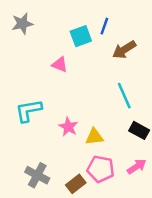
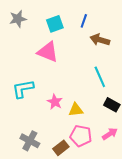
cyan square: (81, 36) -> (55, 24), moved
brown arrow: (124, 50) -> (100, 40), turned 48
pink triangle: (60, 65) -> (48, 52), size x1.6

